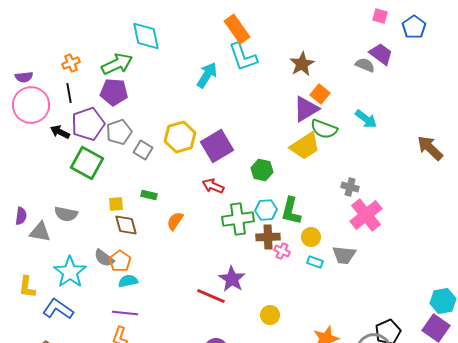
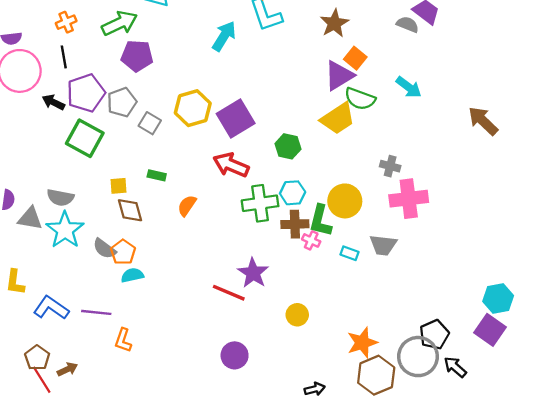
purple pentagon: (114, 92) -> (137, 56), moved
red arrow: (213, 186) -> (231, 165), size x1.4
green L-shape: (291, 211) -> (320, 221), moved
pink cross: (366, 215) -> (409, 199), turned 32
yellow circle: (311, 237) -> (345, 201), moved, size x1.5
cyan star: (70, 272) -> (65, 230), moved
purple line: (125, 313) -> (96, 312), moved

